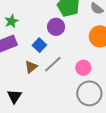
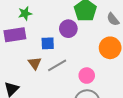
blue square: (39, 45) -> (48, 43), turned 32
brown triangle: (31, 67) -> (35, 63), turned -40

